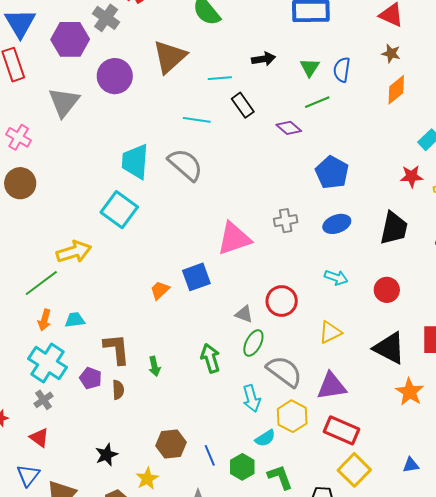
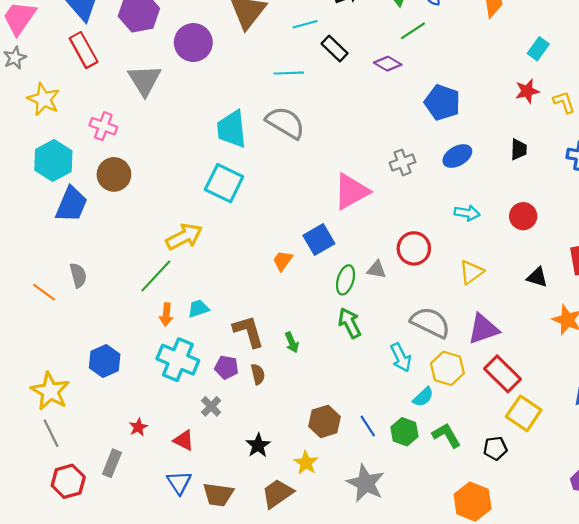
black trapezoid: (394, 228) -> (519, 149), size x0.6
green ellipse: (253, 343) -> (345, 280), moved
black triangle: (389, 348) -> (537, 277), size x0.6
gray cross: (44, 400) -> (211, 406), moved
red rectangle: (341, 430) -> (502, 374), turned 32

